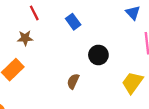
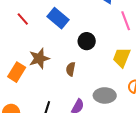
blue rectangle: (73, 22) -> (58, 18), size x1.5
brown star: (25, 38) -> (39, 58), moved, size x1.5

